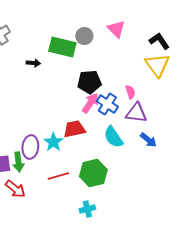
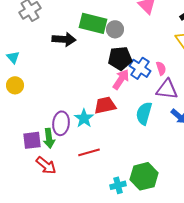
gray circle: (84, 36) -> (115, 29), moved
black arrow: (33, 63) -> (64, 39), size x1.6
blue cross: (107, 104) -> (140, 68), moved
cyan semicircle: (113, 137) -> (144, 113), turned 50
green hexagon: (93, 173) -> (144, 176), moved

